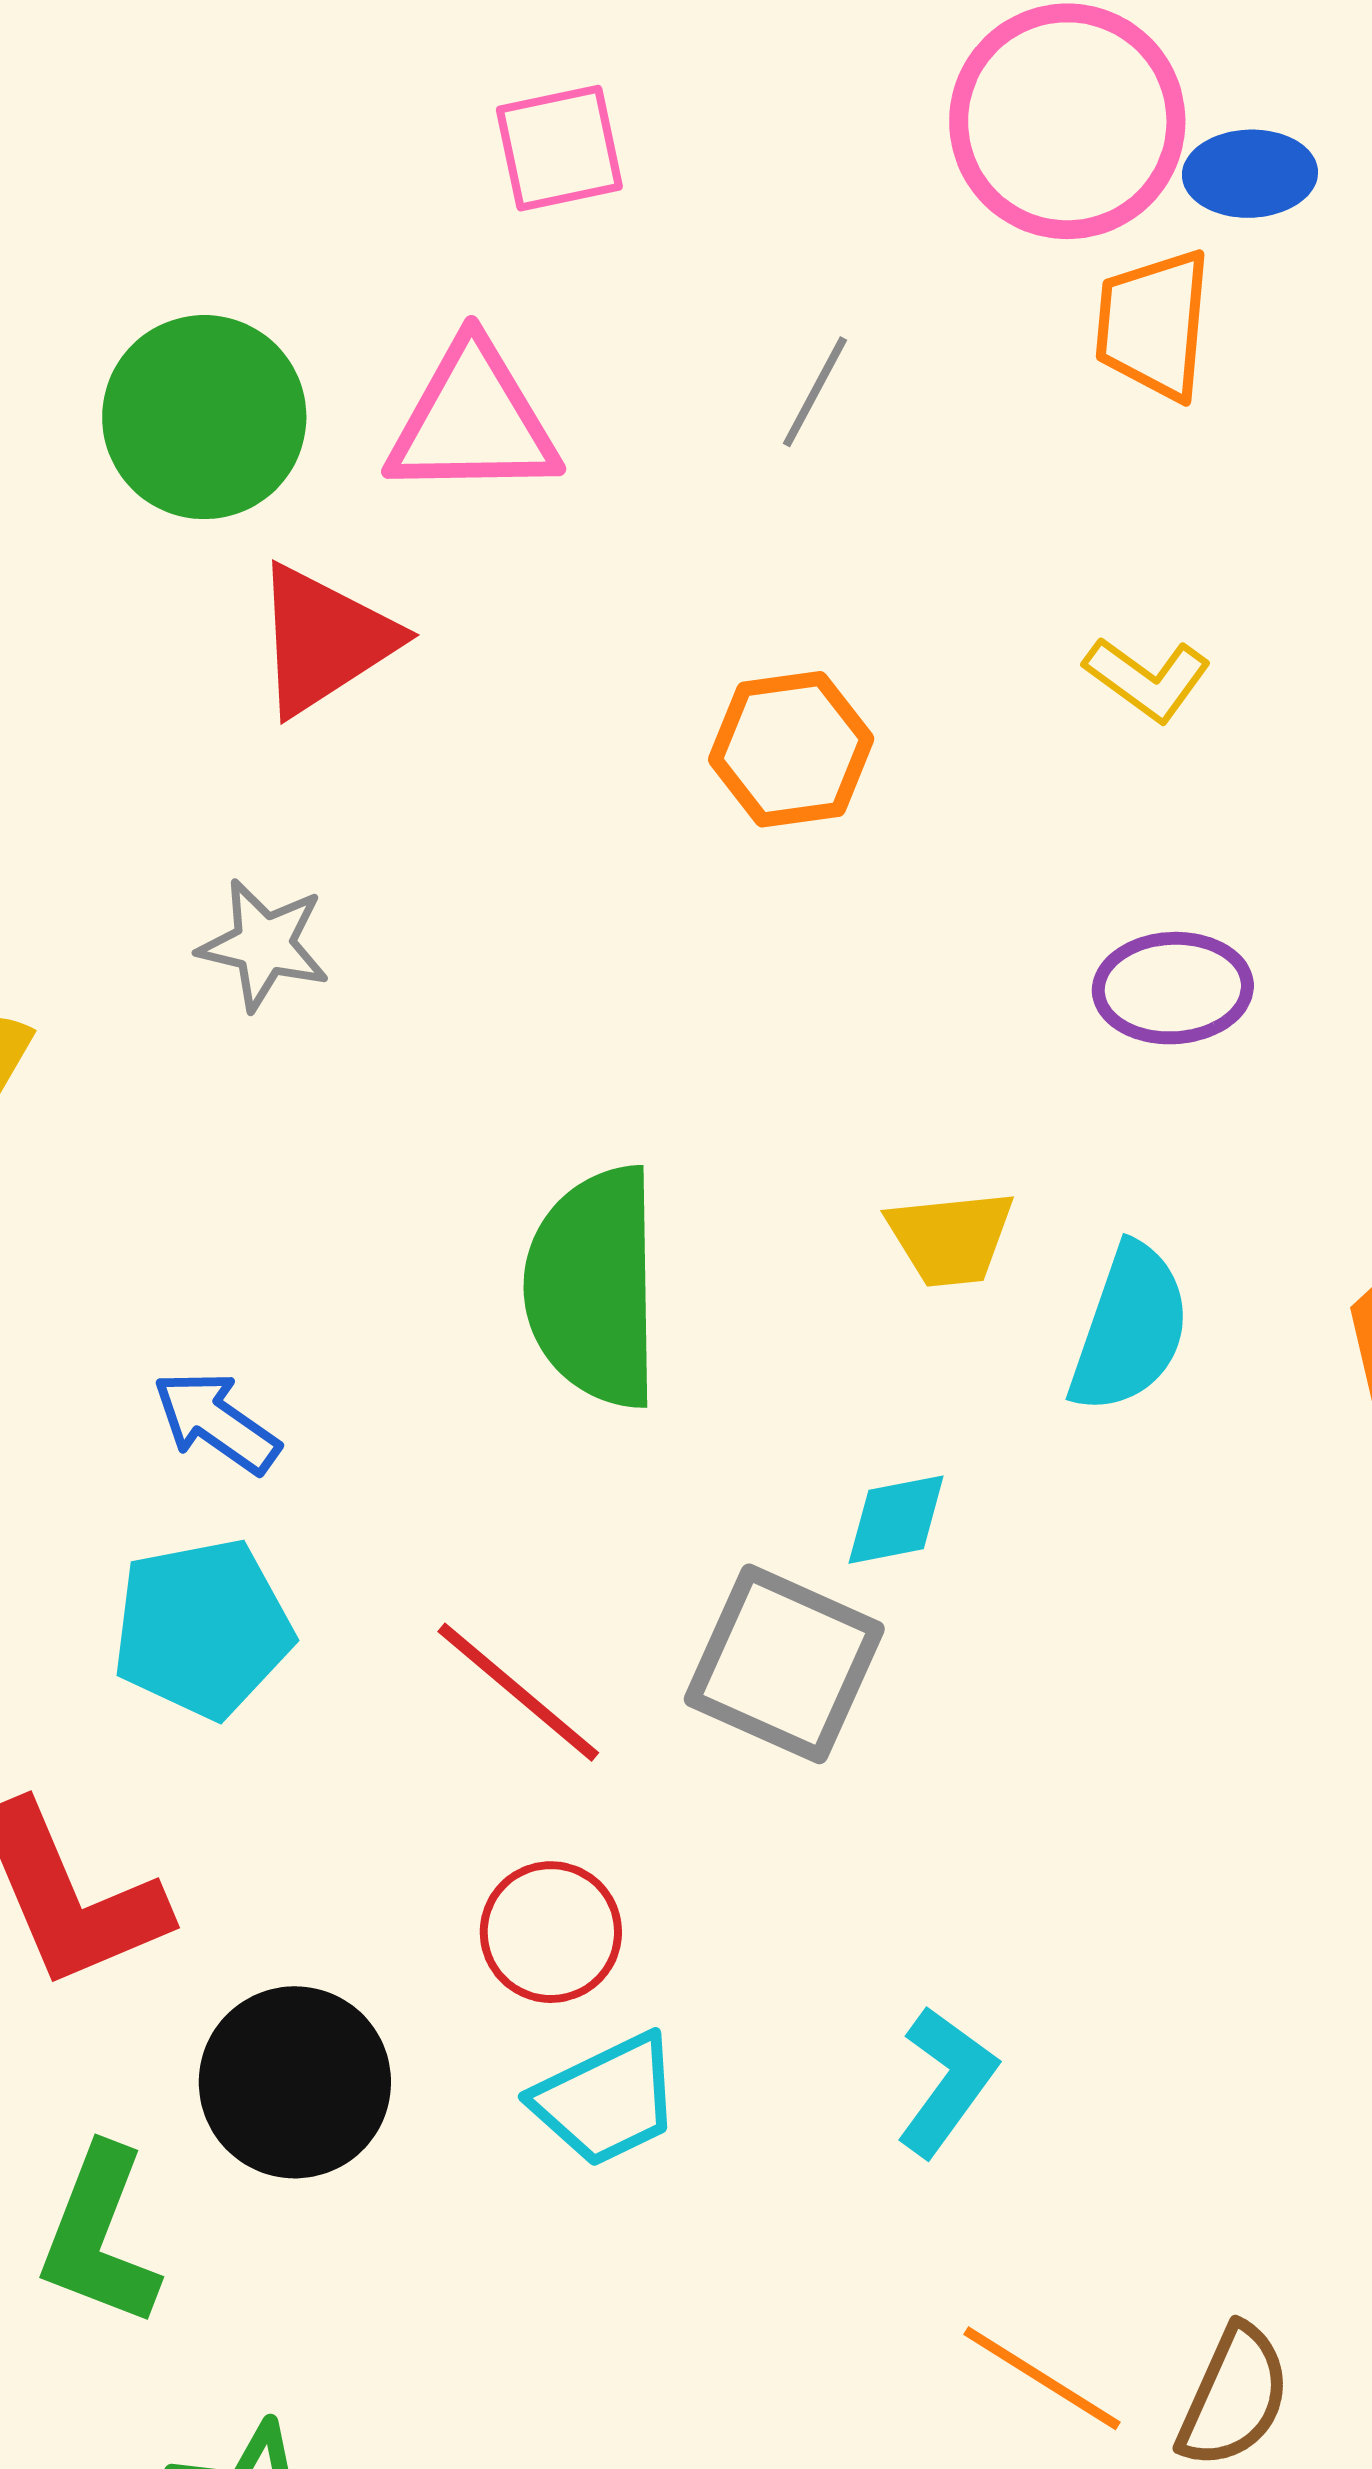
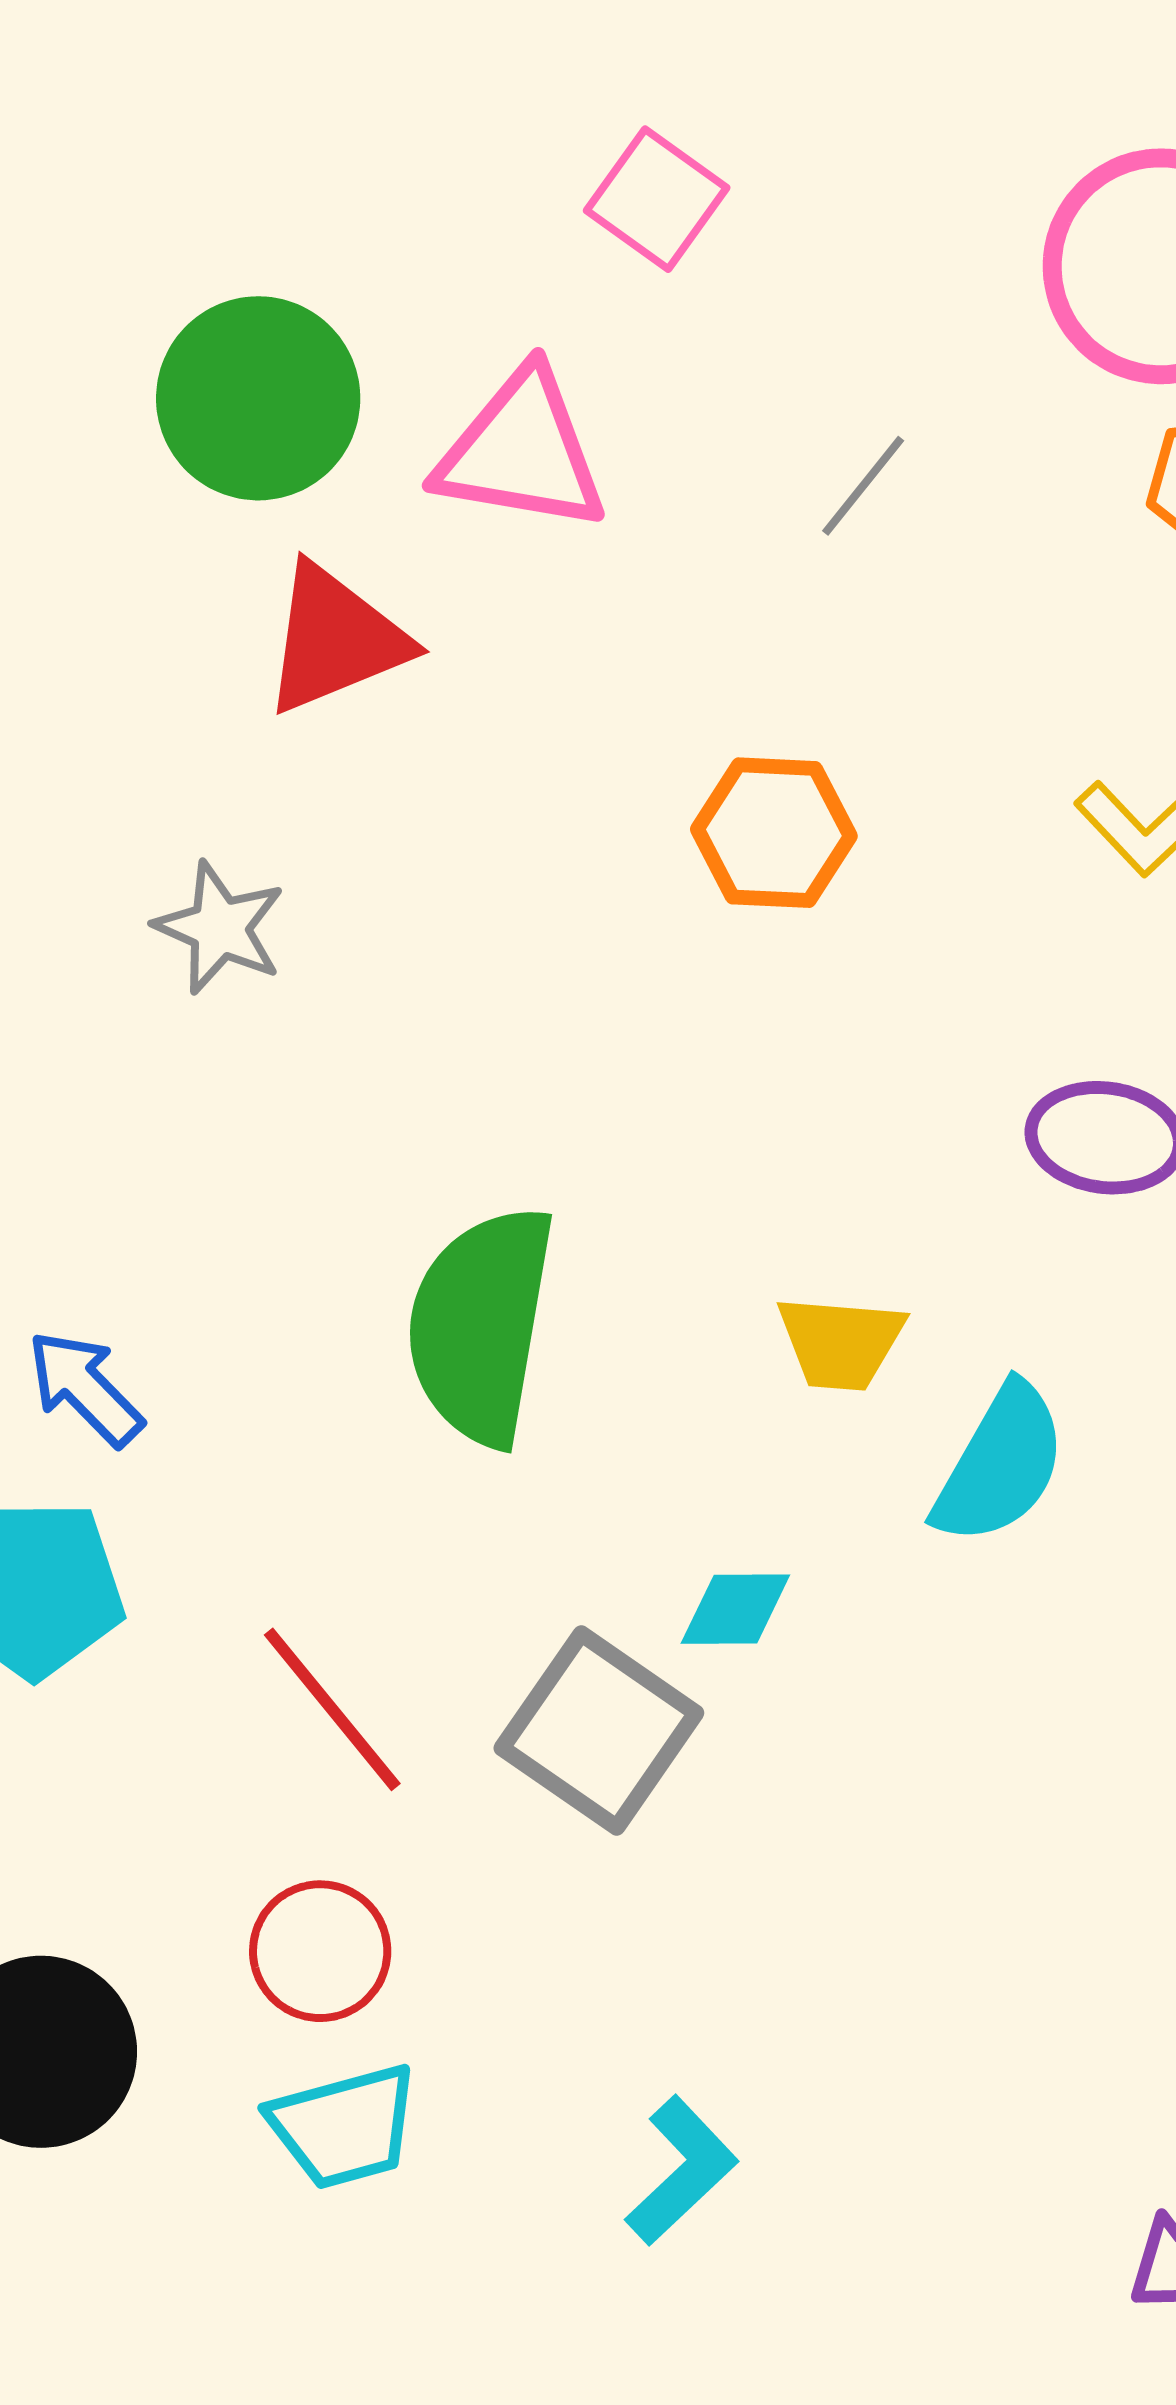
pink square: (559, 148) -> (657, 199), turned 37

